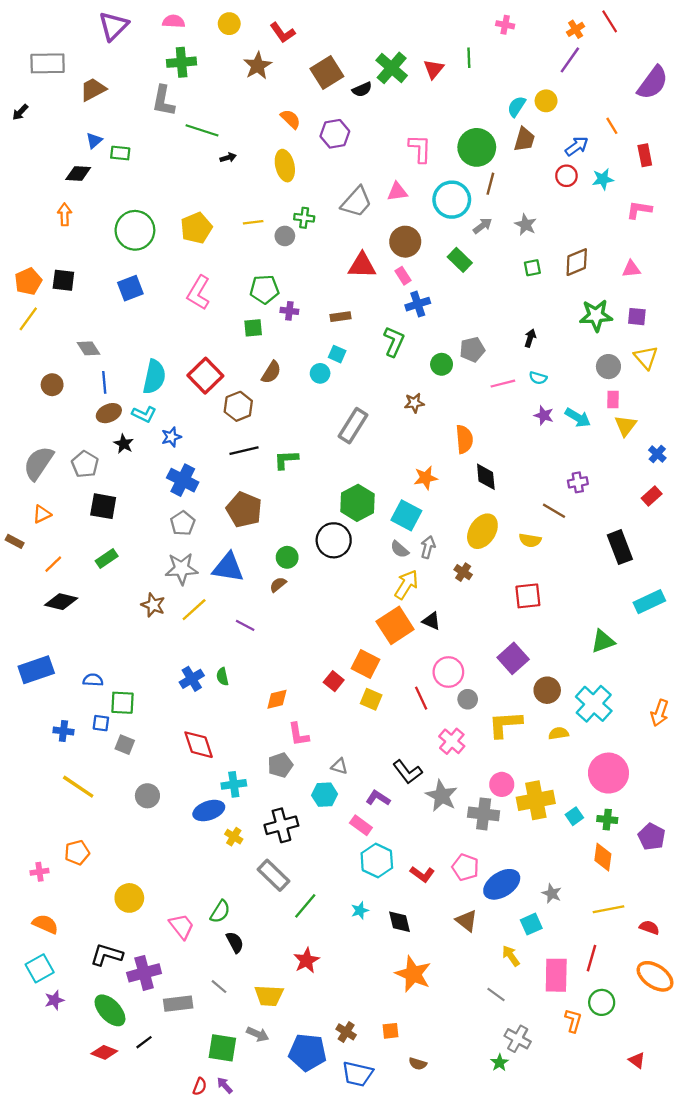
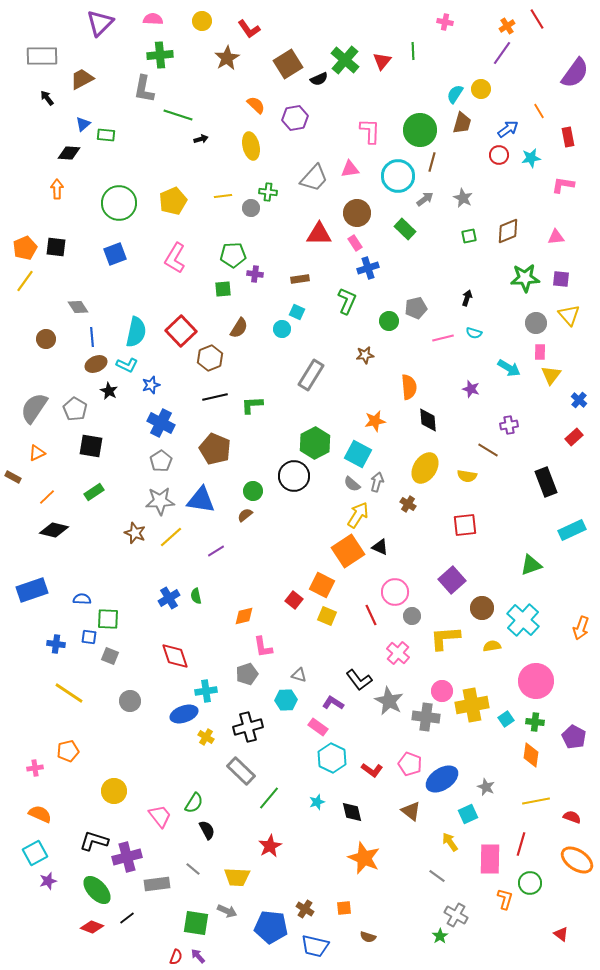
black arrow: (20, 112) -> (47, 98), moved, turned 98
purple star: (544, 415) -> (471, 389), moved
purple line: (245, 625) -> (216, 551), turned -60

